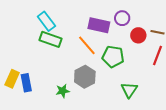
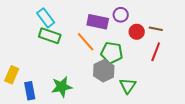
gray hexagon: (85, 77) -> (104, 71), moved
blue rectangle: (26, 83) -> (30, 91), moved
green star: (63, 91) -> (62, 87), size x1.5

